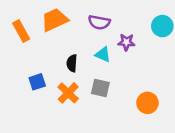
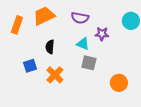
orange rectangle: (21, 31) -> (17, 25), turned 48
black semicircle: (72, 63) -> (50, 47), moved
gray square: (100, 88) -> (89, 63), moved

